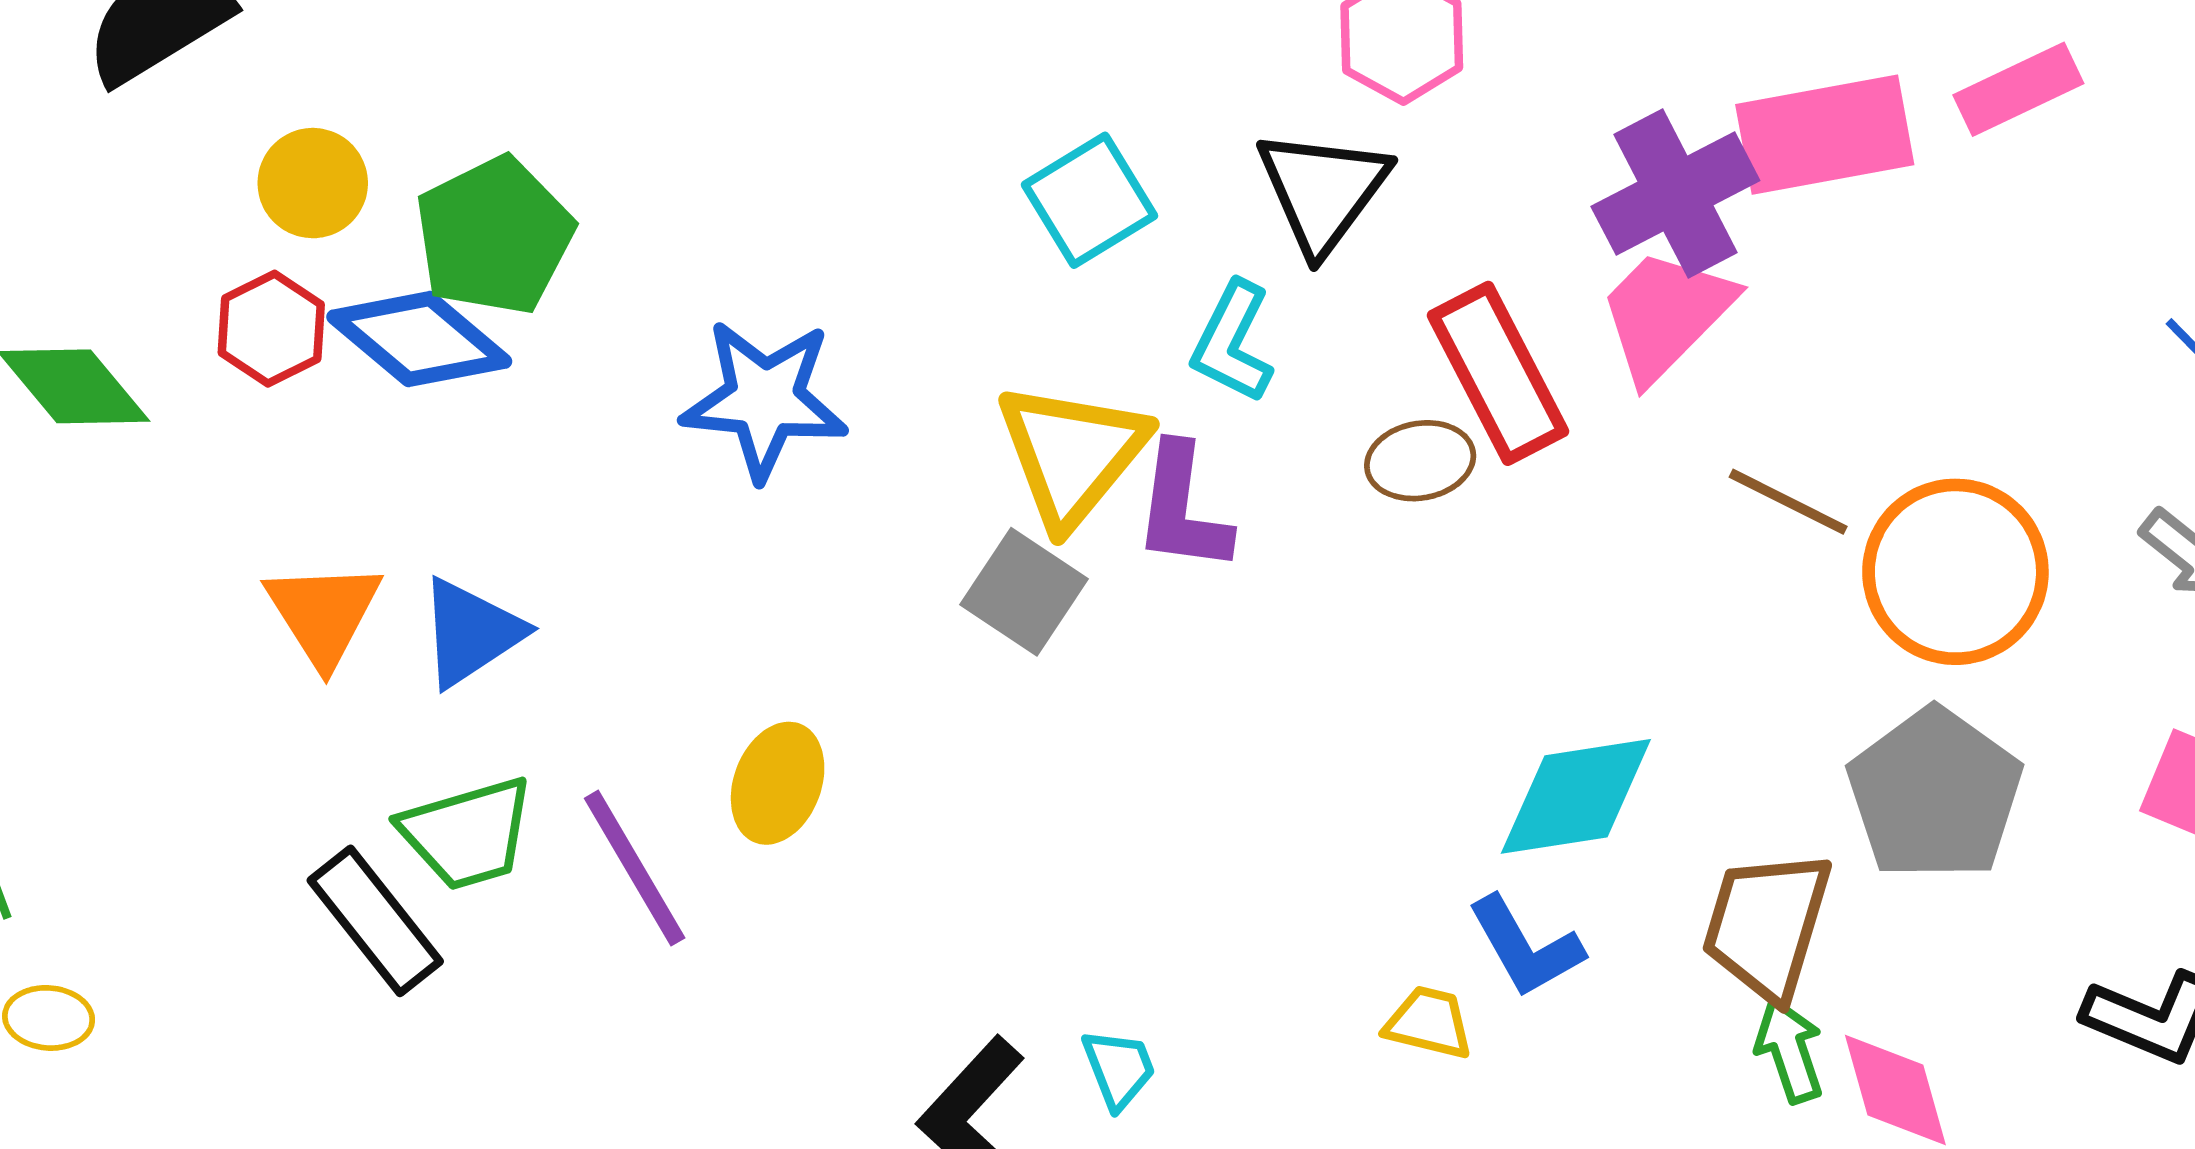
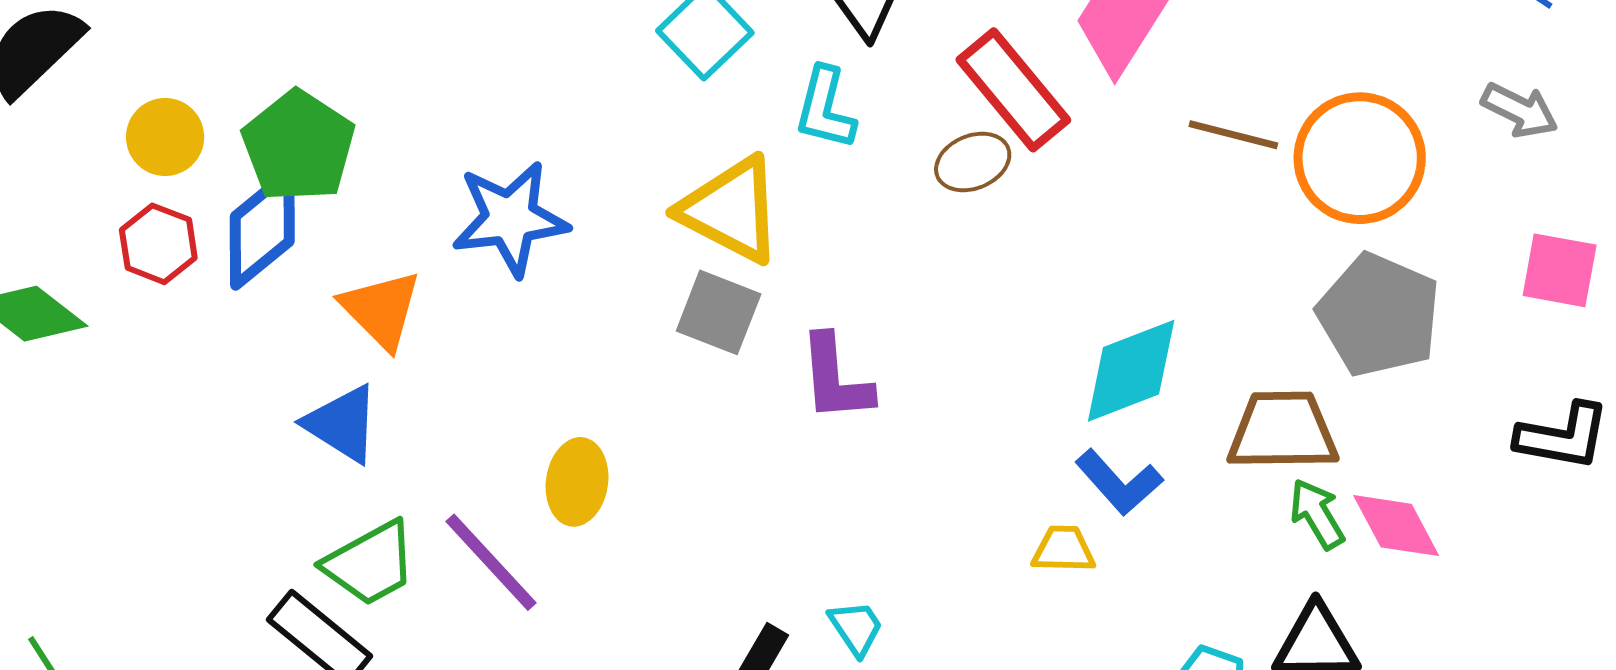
blue diamond: (419, 339) -> (262, 229), turned -67
yellow triangle: (1072, 454) -> (731, 210), turned -30
purple L-shape: (1182, 508) -> (835, 378), moved
orange triangle: (323, 613) -> (381, 310), moved
blue triangle: (471, 632) -> (342, 424), turned -42
brown trapezoid: (1767, 925) -> (1283, 431), turned 85

